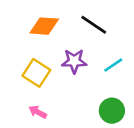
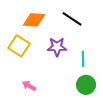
cyan line: (113, 65) -> (83, 59), moved, turned -56
yellow square: (36, 73) -> (19, 46), moved

